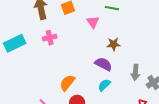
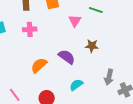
purple semicircle: (103, 64) -> (67, 57), moved
orange semicircle: (67, 83) -> (39, 65), moved

